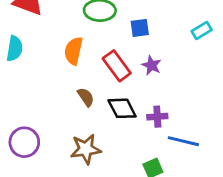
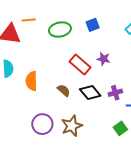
blue square: (140, 28) -> (93, 25), moved
orange semicircle: (74, 51) -> (32, 81), moved
purple circle: (24, 142) -> (42, 124), moved

